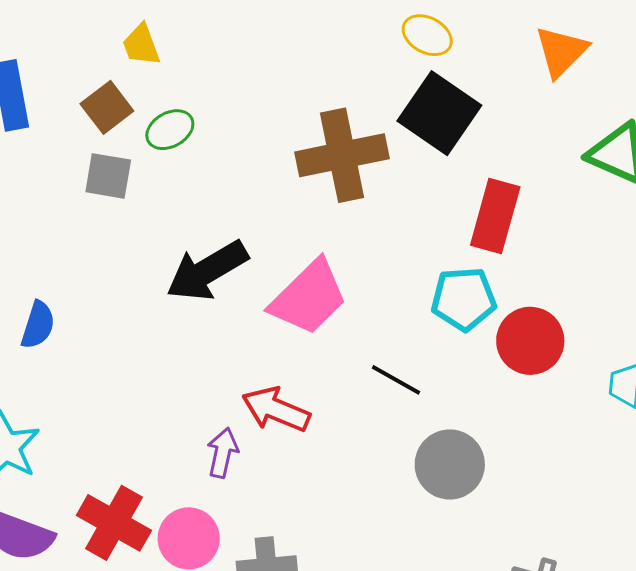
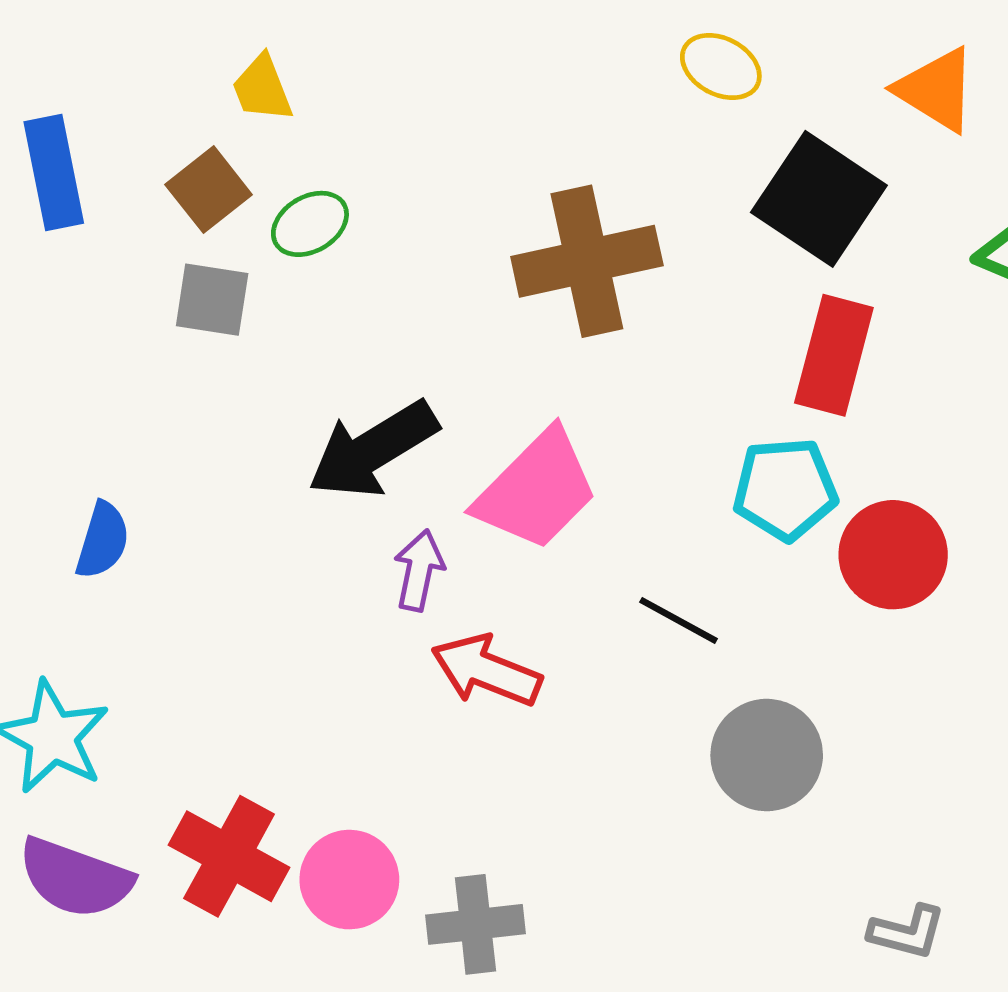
orange triangle: (561, 51) -> (936, 90), turned -42
black square: (439, 113) -> (819, 199), moved
purple arrow: (223, 453) -> (419, 570), moved

